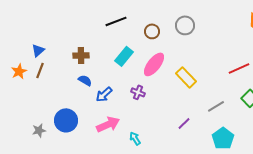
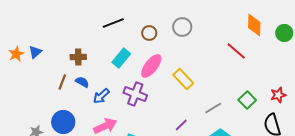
red line: (239, 68) -> (236, 51), moved, turned 65
brown line: (40, 70) -> (62, 82), moved
orange star: (19, 71) -> (16, 54), moved
purple cross: (138, 92) -> (135, 94), size x1.6

